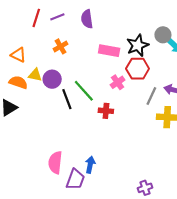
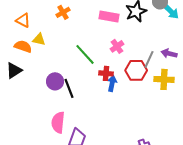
red hexagon: (138, 69) -> (136, 70), moved
purple circle: (52, 79) -> (55, 81), moved
black line: (67, 99) -> (69, 88), moved
blue arrow: (90, 165) -> (112, 83), moved

